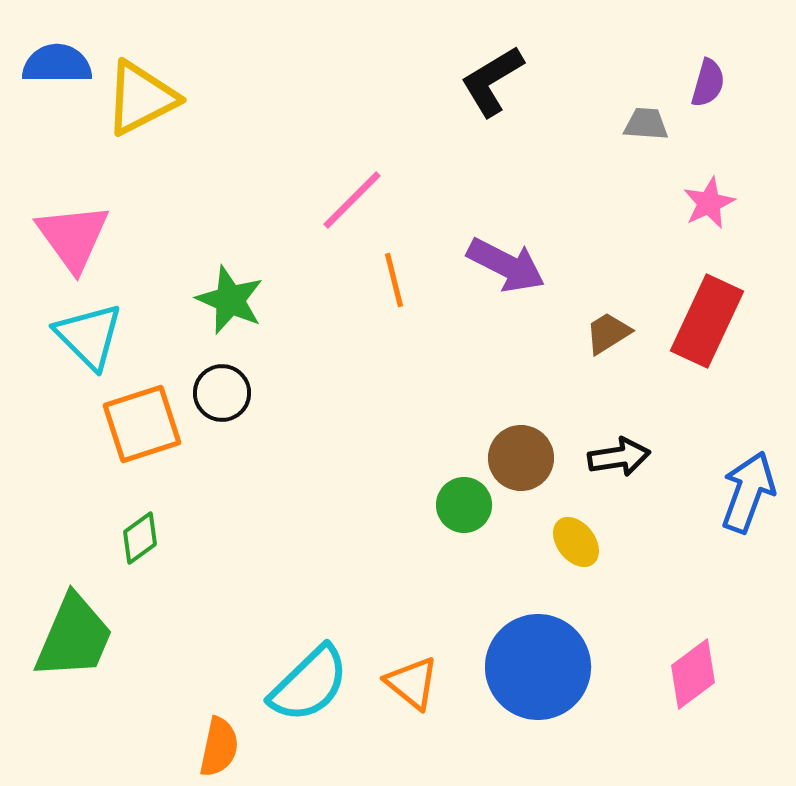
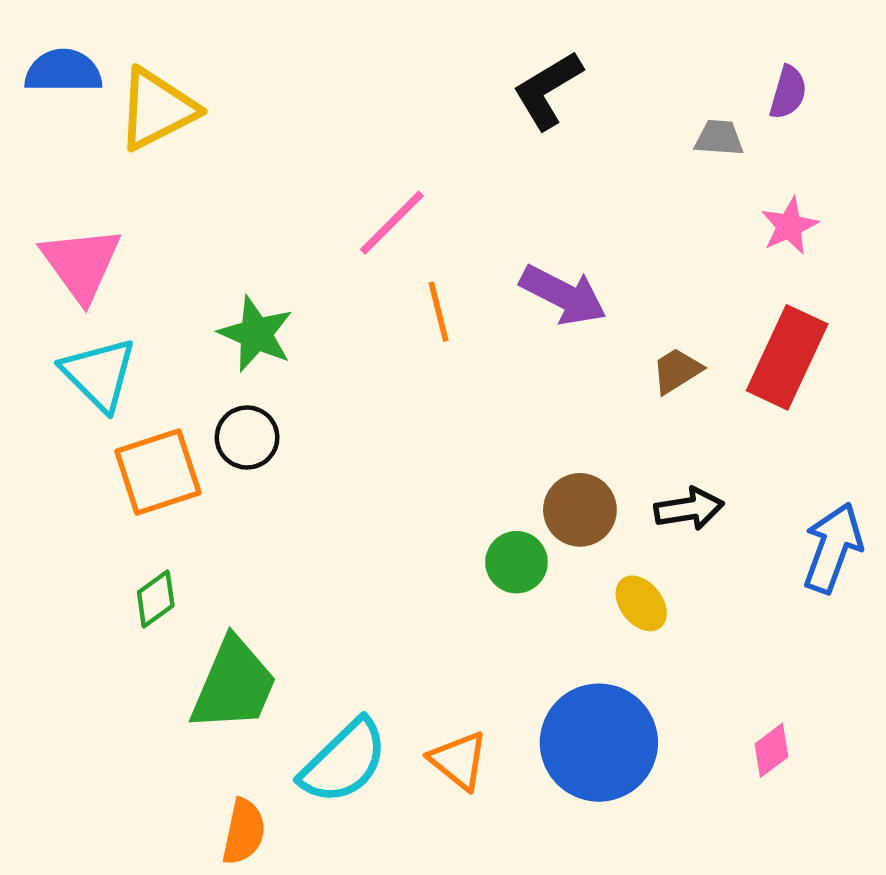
green trapezoid: (74, 637) -> (234, 685), moved
pink diamond: (693, 674) -> (771, 750), size x0.7

